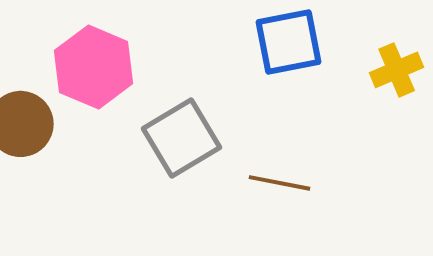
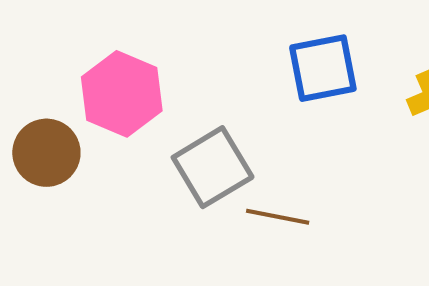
brown line: (280, 183) -> (278, 217), moved

